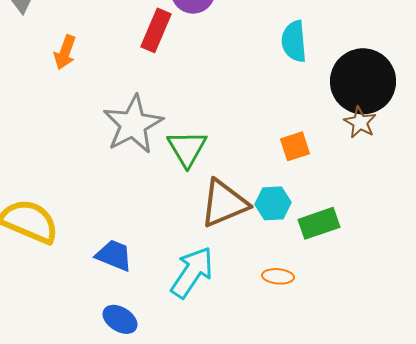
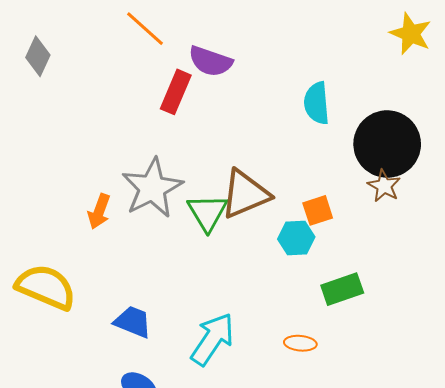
orange arrow: (65, 52) -> (99, 211), moved
brown triangle: (224, 203) -> (245, 194), moved
cyan hexagon: (273, 203) -> (296, 238), moved

